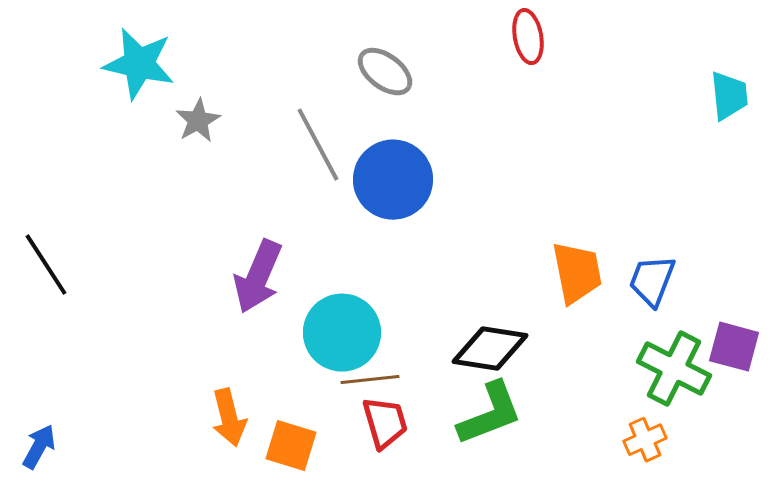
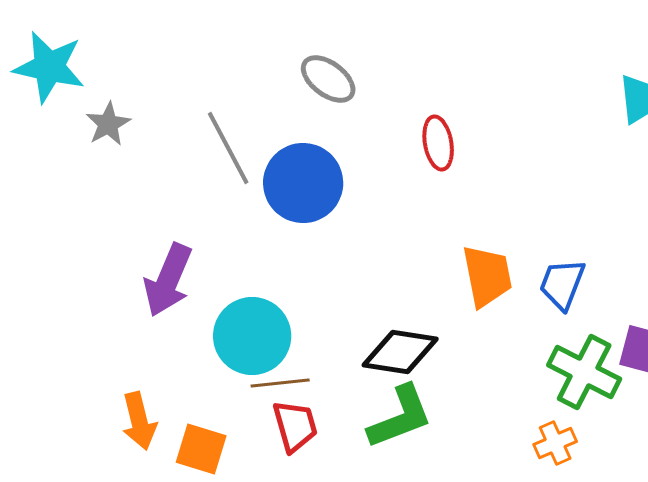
red ellipse: (528, 37) -> (438, 143), moved
gray ellipse: (385, 72) -> (328, 79), moved

